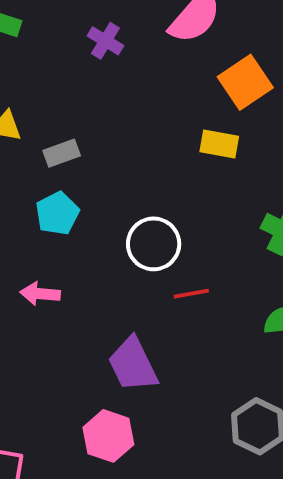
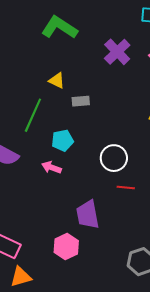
purple cross: (105, 41) -> (117, 52), size x1.5
cyan pentagon: (57, 213) -> (62, 140), moved

